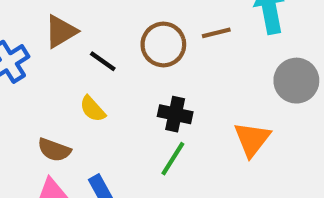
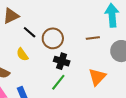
brown line: (216, 33) -> (93, 38), moved
brown circle: (163, 44) -> (53, 38), moved

